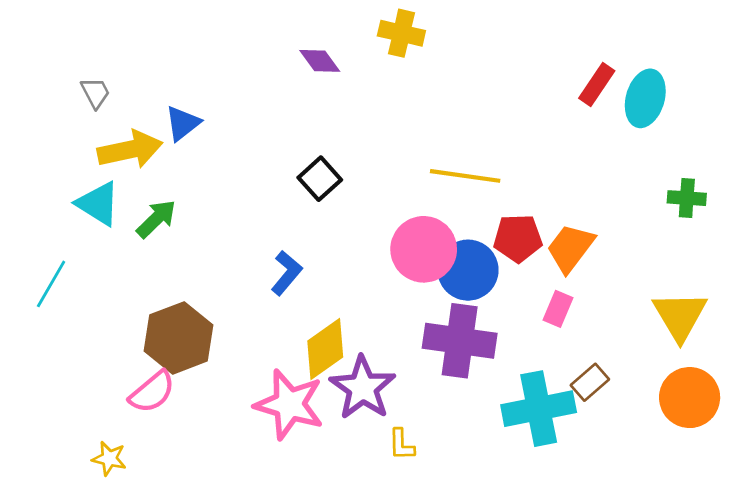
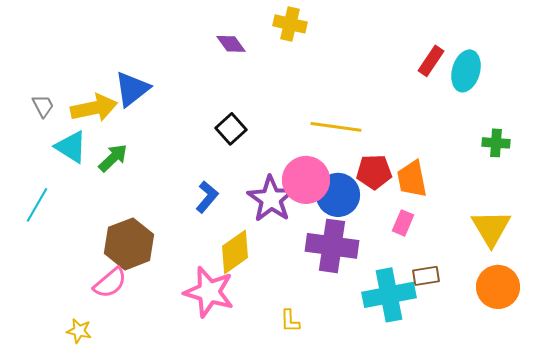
gray trapezoid: (95, 93) -> (43, 106), moved
blue triangle: (183, 123) -> (132, 89), size x1.4
orange trapezoid: (570, 248) -> (412, 179), turned -48
brown rectangle: (590, 382) -> (426, 276), turned 32
purple star: (363, 388) -> (271, 199), moved

